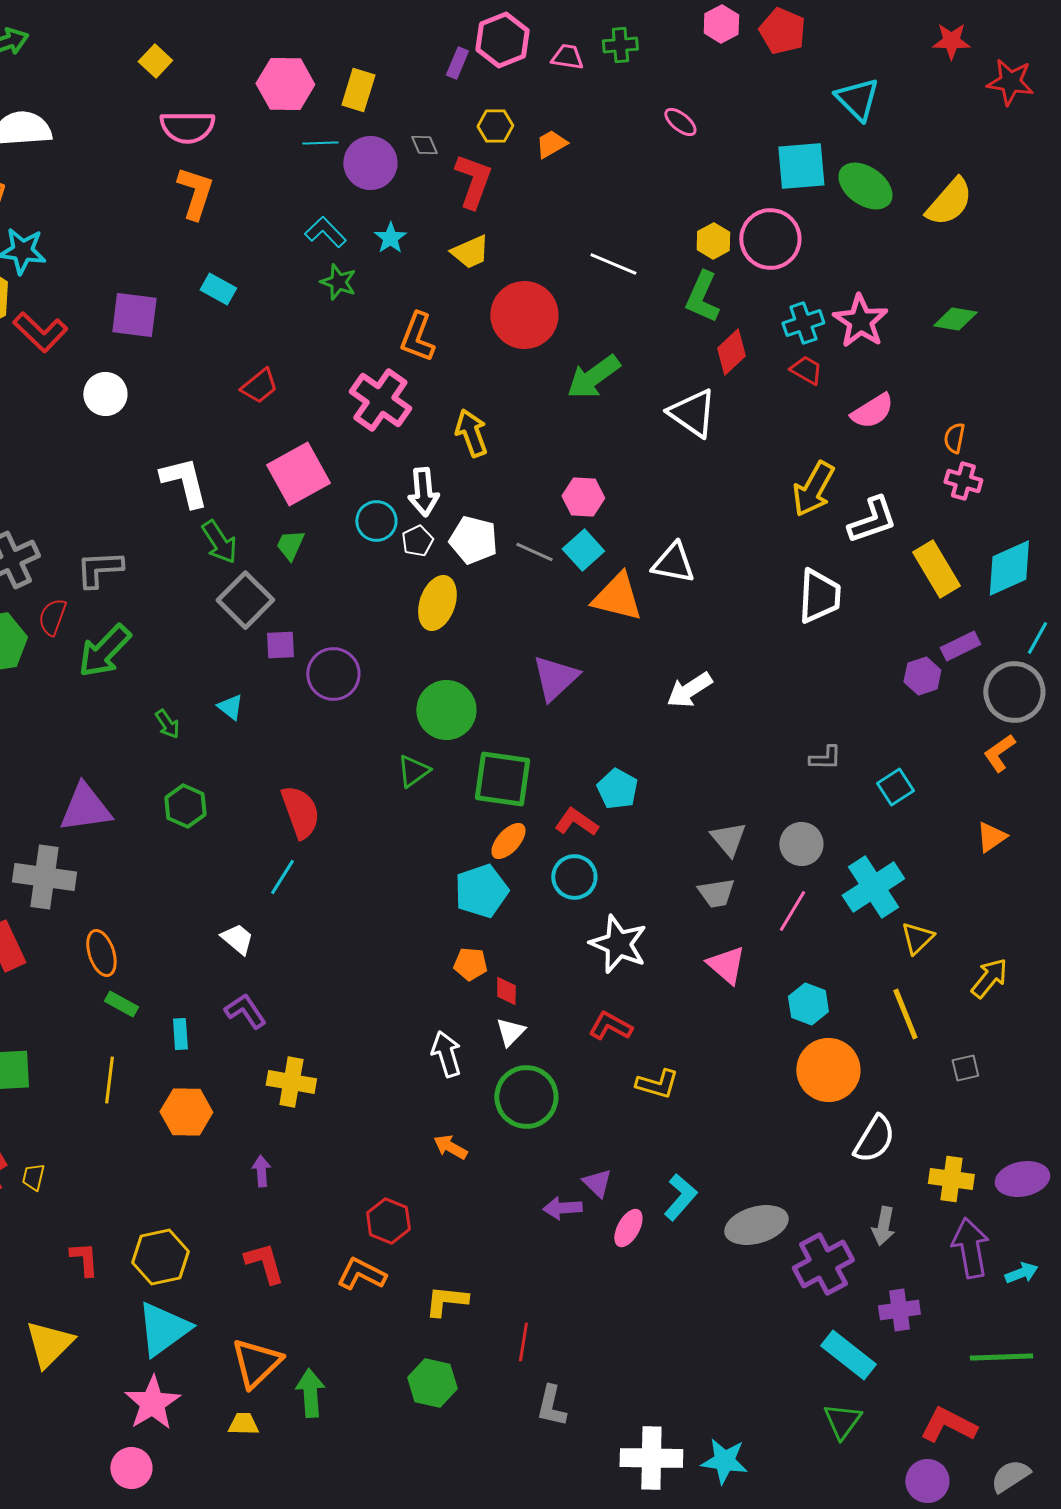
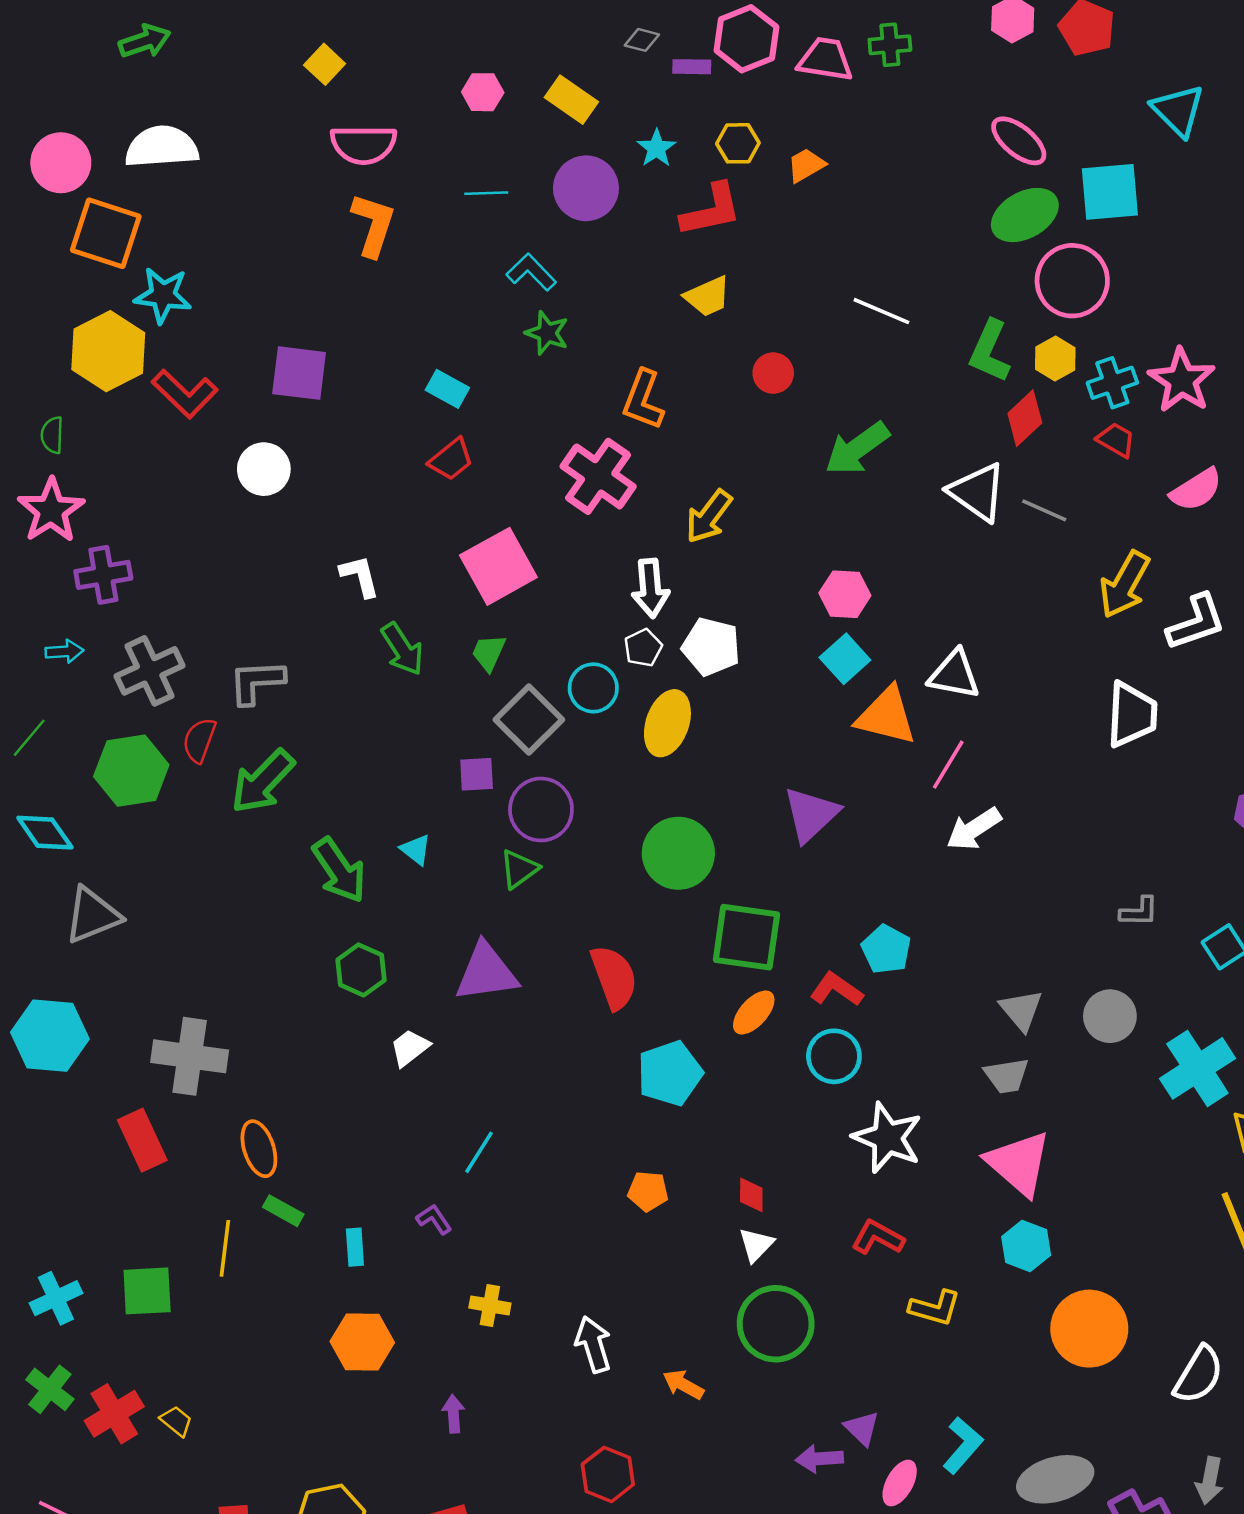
pink trapezoid: (567, 57) -> (825, 59), size x1.4
purple rectangle: (457, 63) -> (692, 67), turned 68
pink hexagon: (285, 84) -> (483, 92), size x0.6
yellow rectangle: (358, 90) -> (571, 100), turned -72
pink ellipse: (680, 122) -> (1019, 141), moved, size x1.4
cyan line: (320, 143) -> (486, 193), moved
gray diamond: (424, 145) -> (642, 40), moved, turned -52
red L-shape: (473, 181) -> (711, 210), turned 58
green ellipse: (865, 186) -> (1025, 215), moved, turned -64
cyan star: (390, 238) -> (656, 148), moved
yellow hexagon: (713, 241) -> (1055, 358), moved
cyan rectangle: (218, 289) -> (447, 389), moved
red circle: (524, 315) -> (773, 373), size x0.5
yellow arrow: (471, 433) -> (709, 517), turned -123
white L-shape: (184, 482) -> (360, 576), size x0.7
cyan circle: (376, 521) -> (593, 688), moved
gray line: (534, 552) -> (1044, 510), moved
gray square: (245, 600) -> (529, 720), moved
green arrow: (167, 724) -> (339, 870), size x1.8
green triangle: (413, 771) -> (519, 869), moved
purple triangle: (85, 808) -> (486, 972), moved
red semicircle: (300, 812) -> (614, 977), moved
cyan line: (282, 877) -> (479, 1152), moved
cyan pentagon: (481, 891) -> (670, 1073), moved
pink line: (792, 911) -> (948, 765), moved
white trapezoid: (237, 939) -> (410, 1048), moved, turned -78
orange pentagon: (470, 964) -> (648, 1191), moved
pink triangle: (726, 965) -> (1019, 1163), size x1.4
cyan hexagon: (808, 1004) -> (1026, 1246), moved
purple L-shape: (245, 1011) -> (434, 1219), size x0.7
white arrow: (446, 1054) -> (593, 1344), moved
orange circle: (828, 1070) -> (1089, 1329), moved
yellow line: (109, 1080) -> (225, 1248), moved
yellow cross: (291, 1082) -> (490, 1305), size x0.7
yellow trapezoid: (33, 1177) -> (176, 1421), turned 116

